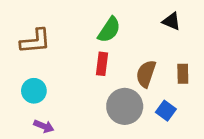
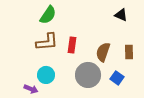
green semicircle: (109, 30) -> (48, 15), moved
brown L-shape: (35, 41) -> (47, 42), moved
cyan circle: (34, 91) -> (46, 75), moved

